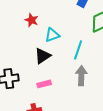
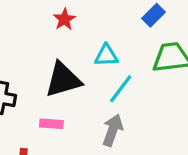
cyan triangle: (52, 35) -> (106, 55), moved
black triangle: (43, 56) -> (63, 80), size x1.4

